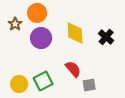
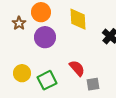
yellow diamond: (75, 33) -> (78, 19), moved
yellow circle: (19, 84) -> (22, 73), moved

